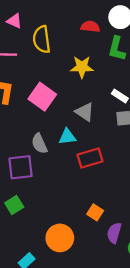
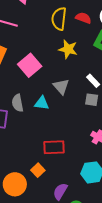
yellow semicircle: (42, 39) -> (59, 19), moved
red rectangle: (90, 158) -> (54, 147), moved
orange square: (95, 212) -> (38, 170), moved

